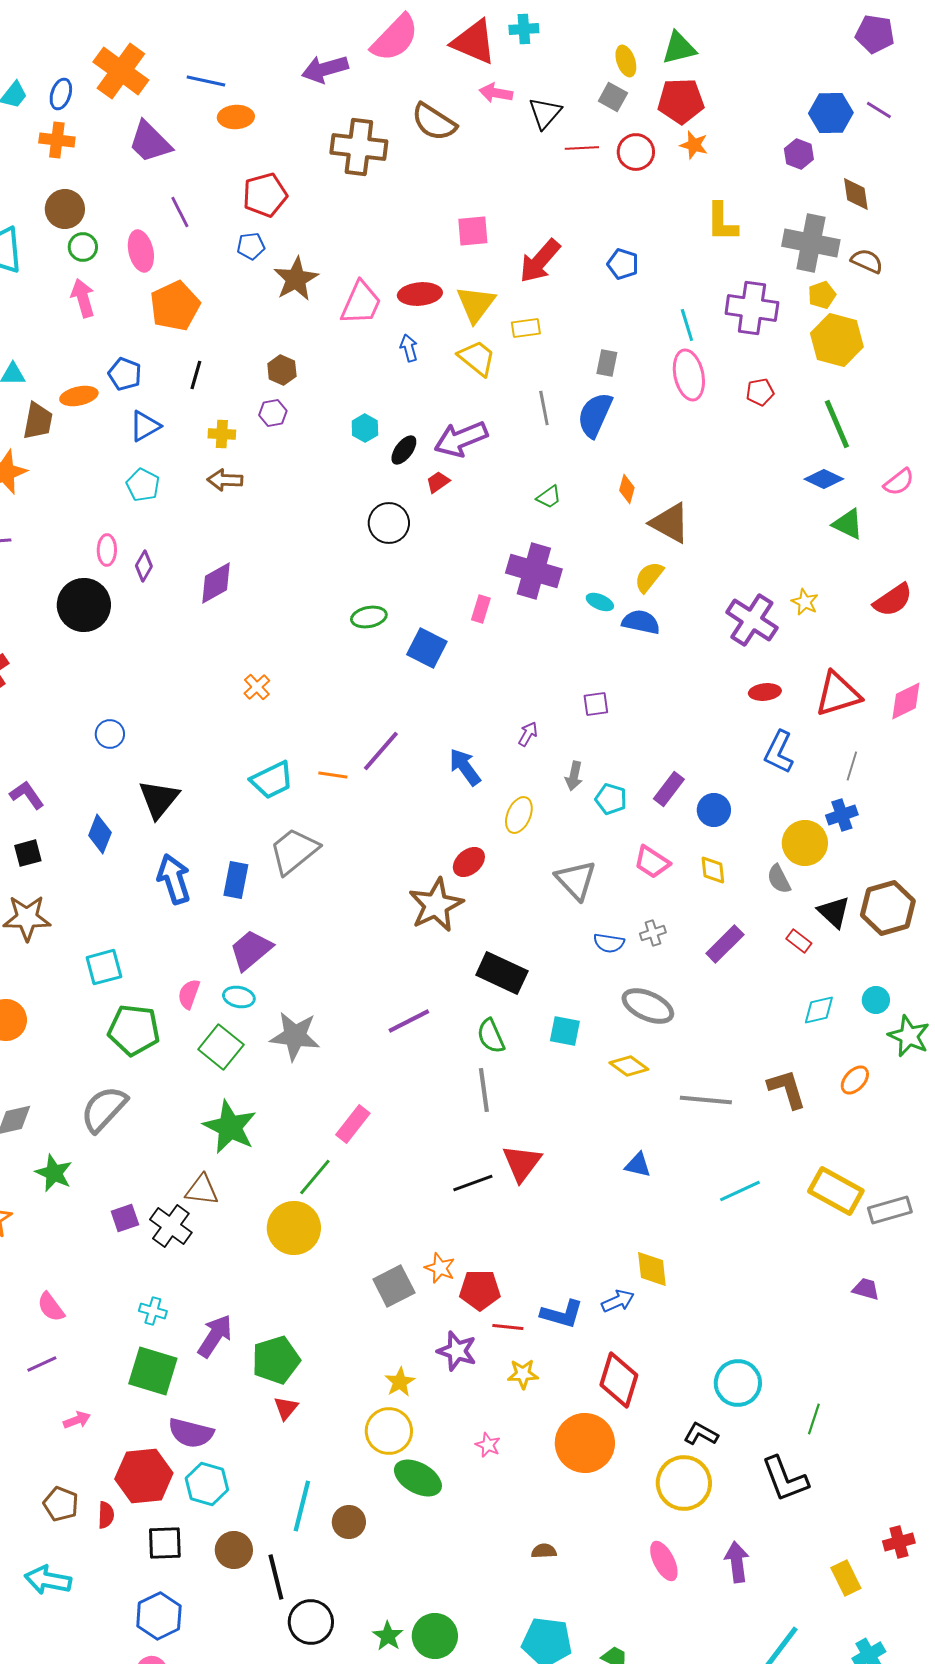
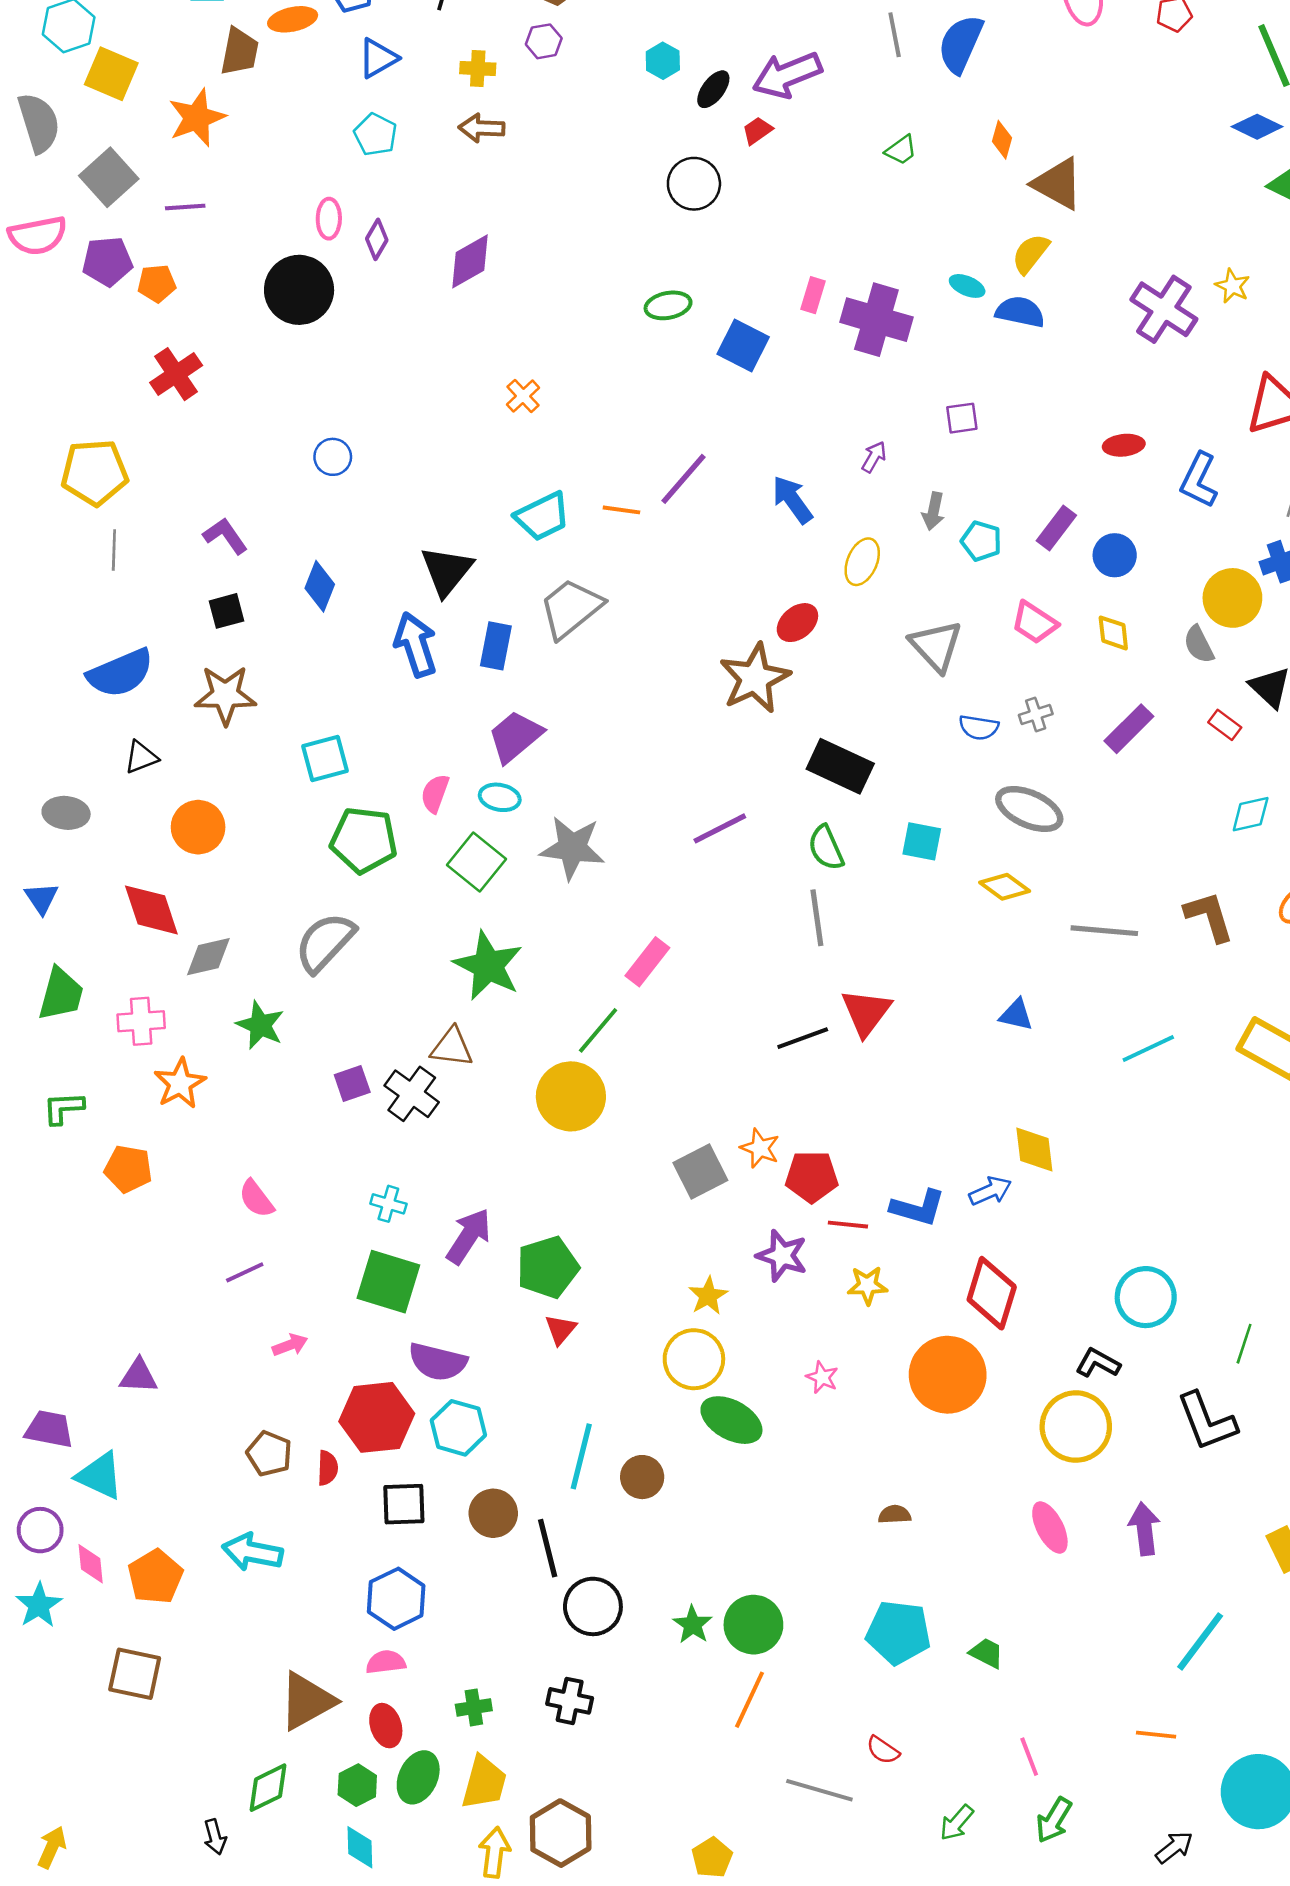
purple cross: (534, 571) -> (876, 320), moved
red ellipse: (765, 692) -> (1124, 445), moved
black triangle: (159, 799) -> (447, 571), moved

